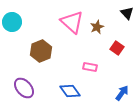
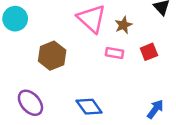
red square: (117, 48) -> (149, 52), turned 32
pink rectangle: (90, 67) -> (115, 53), moved

